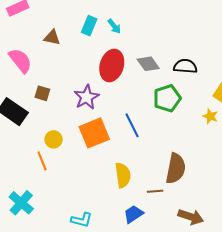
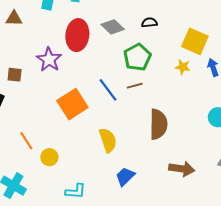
black semicircle: (185, 66) -> (149, 23), size x0.7
purple star: (87, 97) -> (49, 60), moved
yellow circle: (54, 139) -> (49, 157), moved
brown line: (155, 191) -> (135, 86), moved

